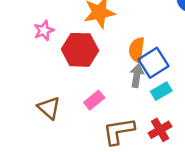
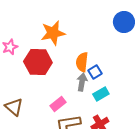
blue square: (154, 63) -> (95, 72), size x0.6
pink rectangle: (94, 100) -> (58, 104), moved

